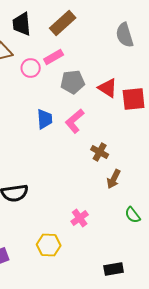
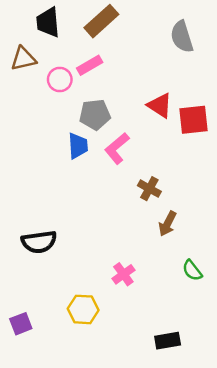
gray pentagon: (73, 82) -> (95, 115), moved

